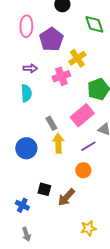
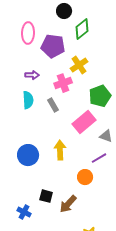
green diamond: (94, 24) -> (82, 29), moved, turned 70
purple pentagon: (51, 39) -> (53, 46), turned -30
gray rectangle: (51, 123) -> (53, 105), moved
purple line: (88, 146) -> (99, 158), moved

